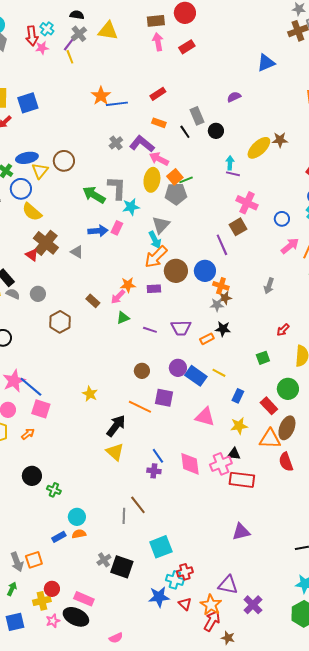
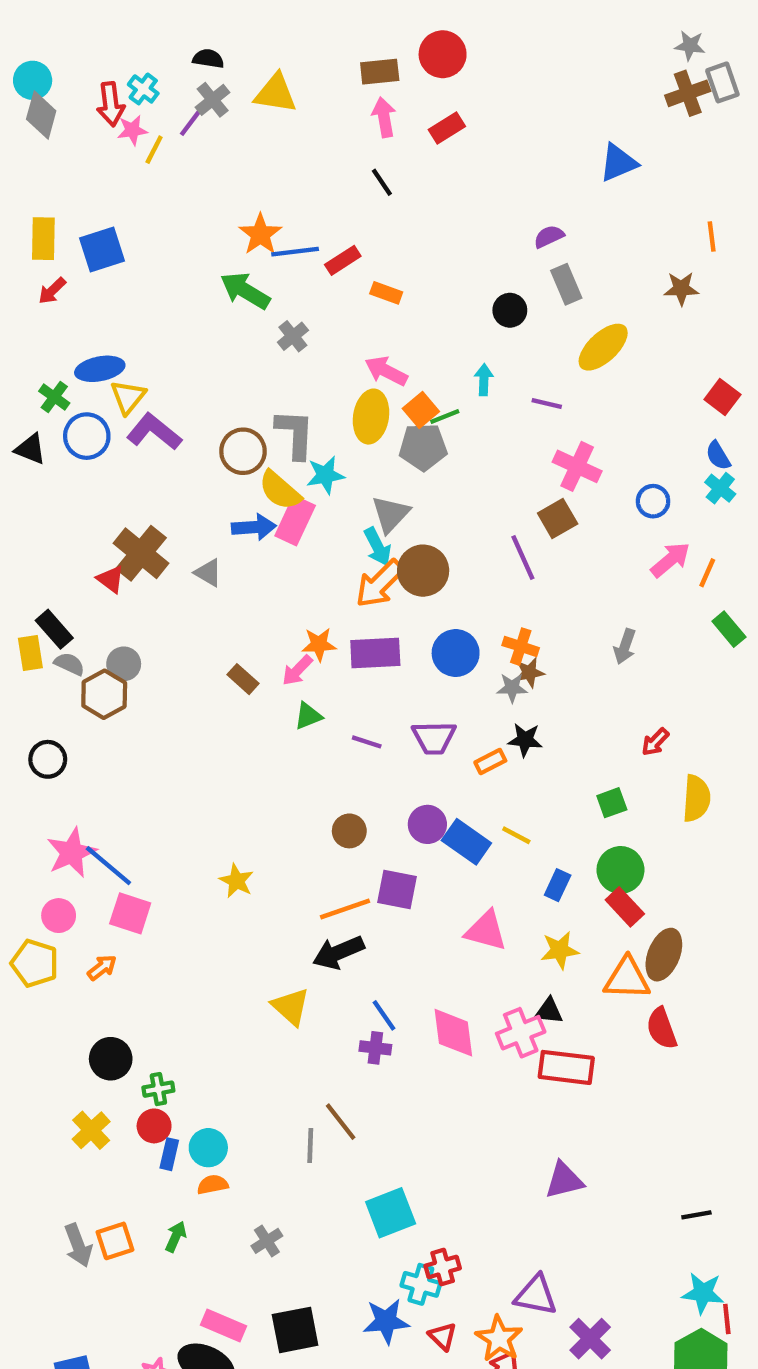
yellow line: (70, 57) -> (154, 150), moved, turned 48
red rectangle: (158, 94) -> (343, 260), moved
gray rectangle: (197, 116) -> (566, 284), moved
black line: (185, 132) -> (382, 182), moved
brown star: (280, 140) -> (681, 289), moved
purple L-shape: (142, 144) -> (154, 432), moved
brown circle: (64, 161) -> (243, 451), moved
cyan arrow: (230, 163) -> (484, 380), moved
green arrow: (94, 195) -> (245, 291), moved
yellow semicircle: (32, 212) -> (280, 490), moved
pink rectangle: (117, 228) -> (295, 521), size x1.5
brown circle: (176, 271) -> (423, 571), moved
blue circle: (205, 271) -> (456, 653), moved
purple rectangle: (154, 289) -> (375, 653), size x1.6
brown hexagon: (60, 322) -> (104, 694), moved
green circle: (288, 389) -> (620, 870), moved
orange line: (140, 407) -> (345, 909), turned -45
black arrow: (116, 426) -> (338, 952), moved, turned -150
green cross: (54, 490) -> (158, 1089), turned -32
blue rectangle: (59, 537) -> (169, 1154), moved, turned -48
black square: (122, 567) -> (295, 1330), moved, turned -30
green arrow: (12, 589) -> (176, 1237), moved
red circle: (52, 589) -> (154, 1126), moved
yellow cross: (42, 601) -> (91, 1130), moved, turned -30

